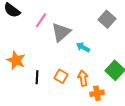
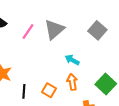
gray triangle: (61, 32) -> (54, 29), moved
orange arrow: (83, 78) -> (72, 82), moved

